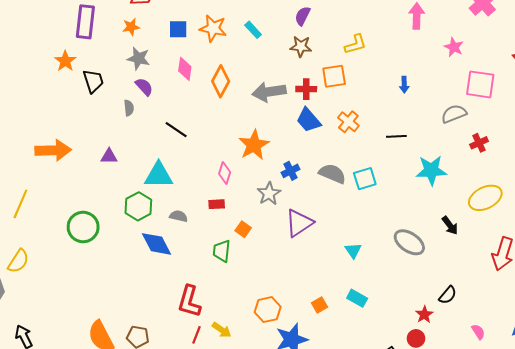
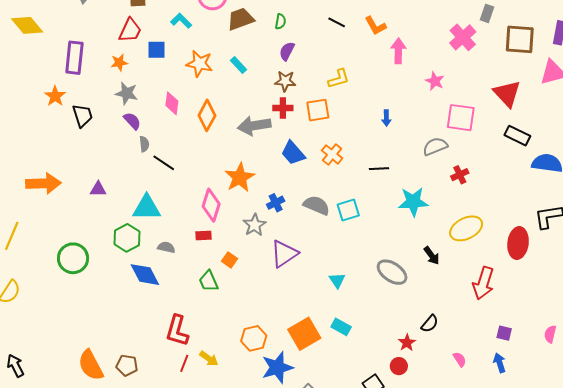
blue square: (178, 29) -> (156, 50), moved
red cross: (306, 89) -> (283, 108), moved
gray semicircle: (129, 108) -> (144, 144), moved
pink diamond: (225, 173) -> (211, 205), size x1.5
green trapezoid: (222, 251) -> (209, 281), turned -30
orange square: (319, 305) -> (304, 334), size x2.0

